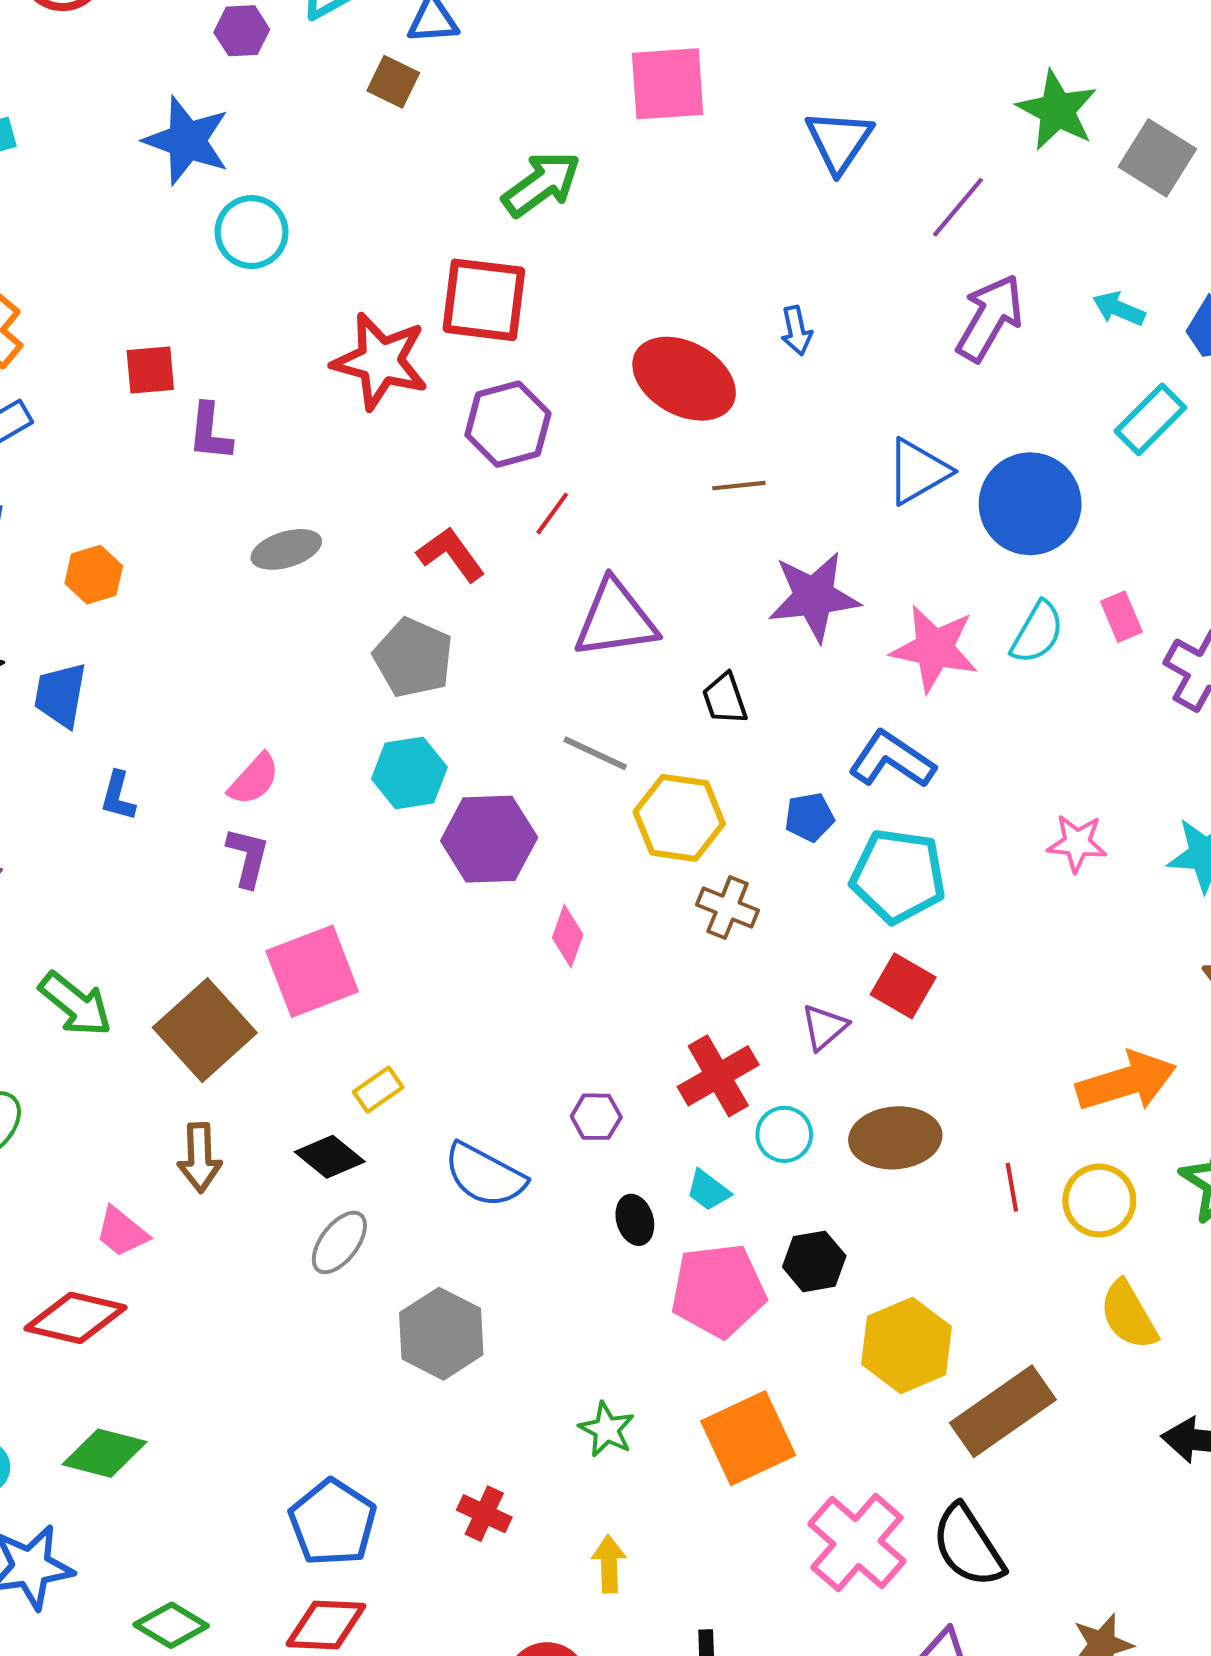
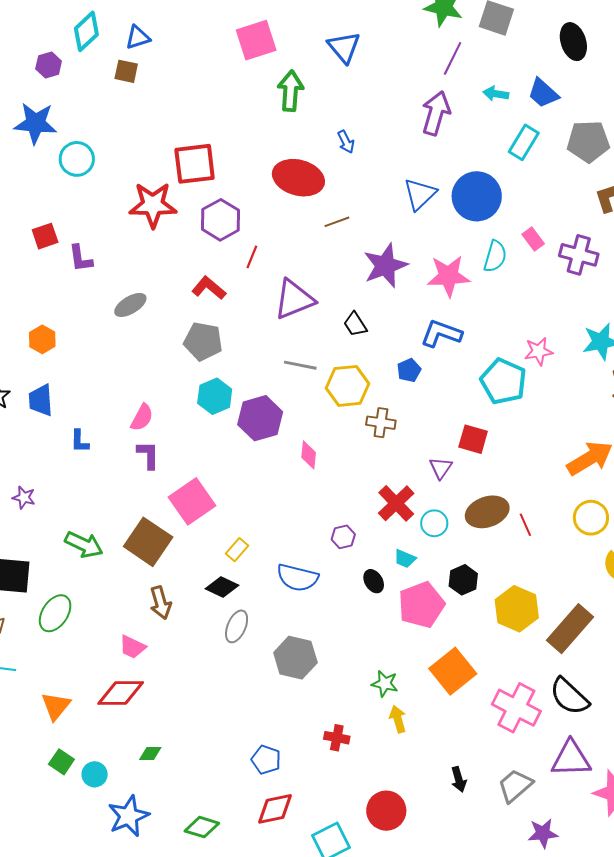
green arrow: (541, 184) -> (290, 91), moved, turned -36
purple line: (958, 207) -> (453, 58), moved
cyan pentagon: (898, 876) -> (503, 381), moved, turned 30
red line: (1012, 1187) -> (525, 525), moved
green diamond: (105, 1453) -> (150, 754), size x0.6
blue pentagon: (333, 1522) -> (266, 760), size x0.7
yellow arrow: (609, 1564) -> (398, 719), moved

